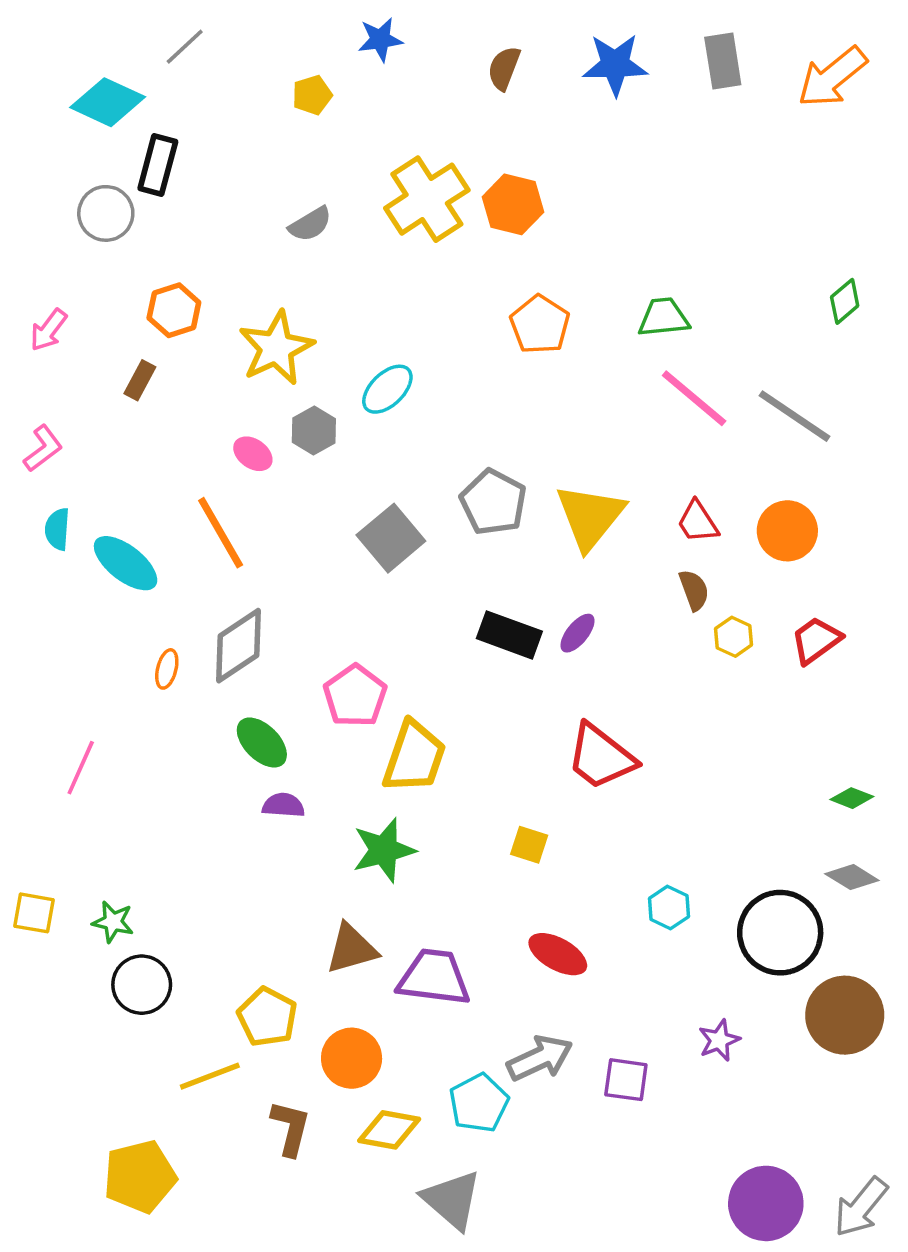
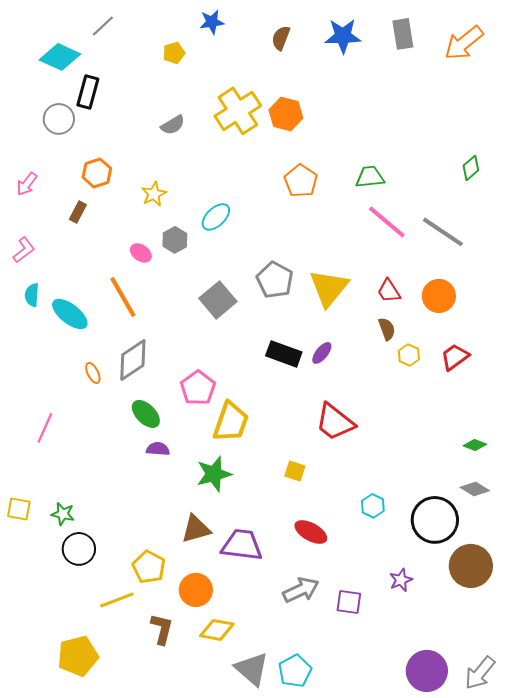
yellow star: (276, 348) -> (154, 194), size x0.6
orange ellipse: (167, 669) -> (93, 373), turned -40
cyan pentagon: (479, 1103) -> (295, 671), moved

